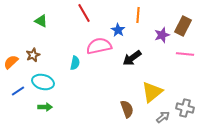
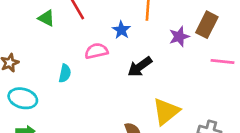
green triangle: (41, 21) -> (46, 18), moved
pink semicircle: (99, 46) -> (96, 51), size x0.7
pink line: (185, 54) -> (223, 61), moved

